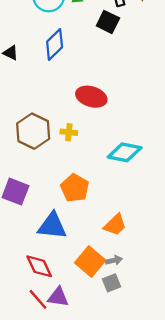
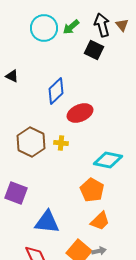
blue diamond: (55, 44) -> (56, 91), moved
red ellipse: (91, 97) -> (80, 113), turned -40
orange pentagon: (75, 188) -> (92, 190), moved

